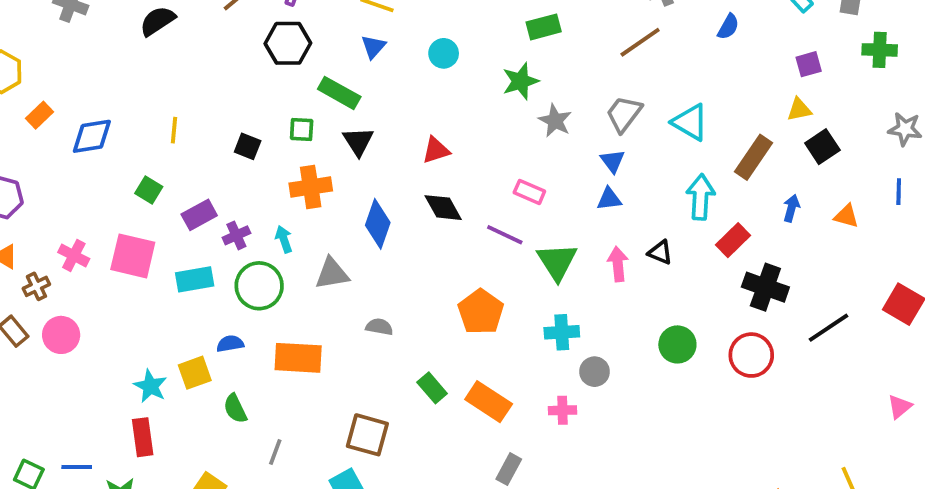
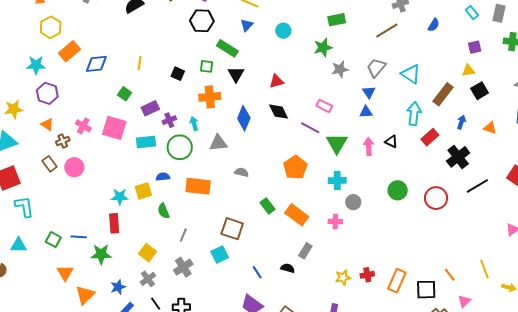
orange rectangle: (39, 115) -> (69, 51), size x1.5
gray star: (555, 121) -> (340, 69), turned 30
black cross: (765, 287) -> (458, 157), moved, turned 30
cyan star: (150, 386) -> (120, 197), turned -30

